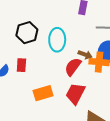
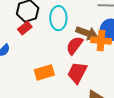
brown arrow: (85, 55) -> (87, 33), size x1.5
red rectangle: (21, 65) -> (25, 28), moved, turned 48

